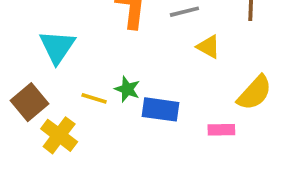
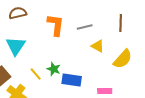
yellow semicircle: (255, 93) -> (123, 59), moved
yellow line: (94, 98) -> (36, 74), turned 32

